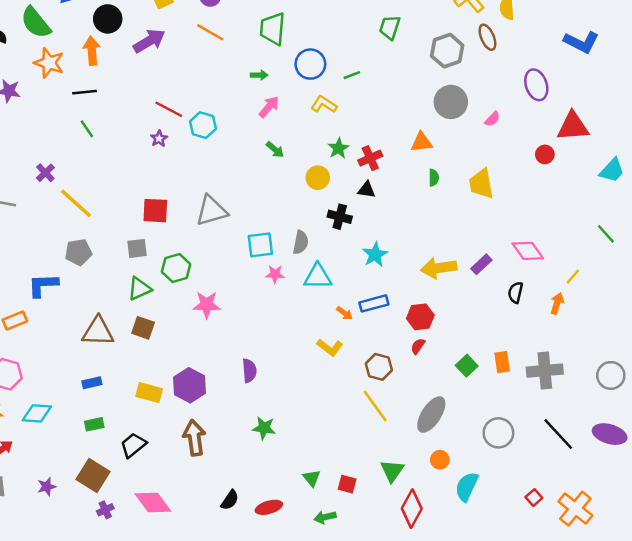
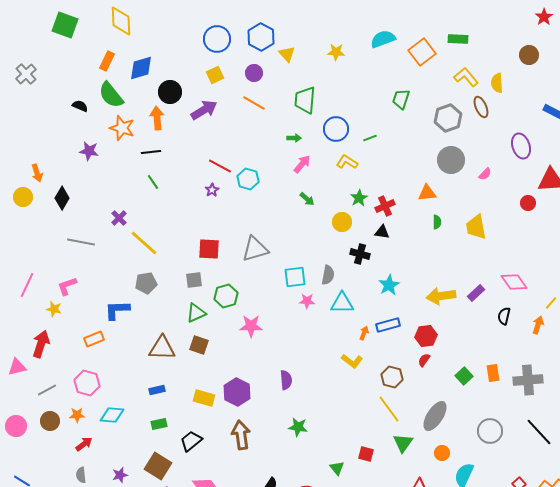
orange arrow: (345, 313) -> (364, 333), turned -104
green triangle: (392, 471) -> (403, 443), moved
red square: (347, 484) -> (366, 454), moved

